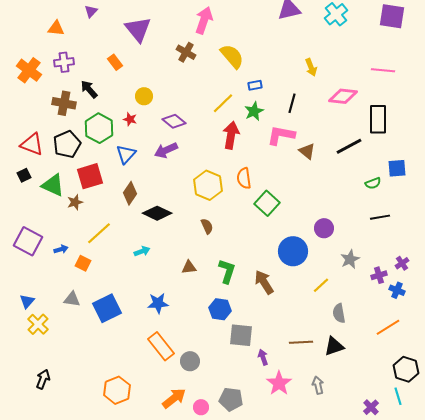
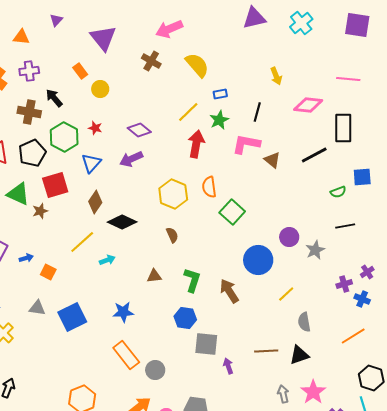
pink arrow: (204, 20) -> (169, 29), turned -132
yellow circle: (144, 96) -> (100, 89), moved
yellow line: (99, 233) -> (82, 242), moved
gray star: (350, 259) -> (315, 250), moved
pink star: (279, 383) -> (313, 392), moved

